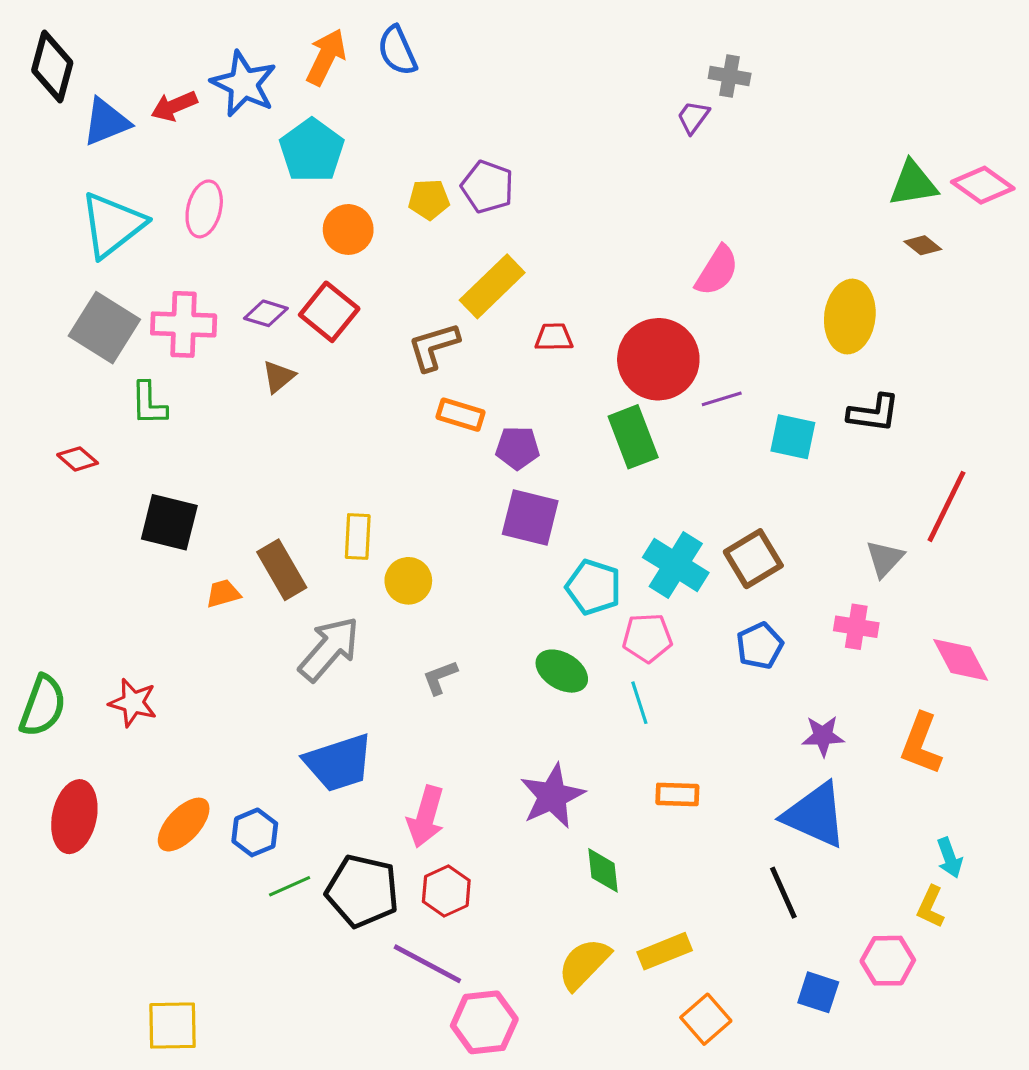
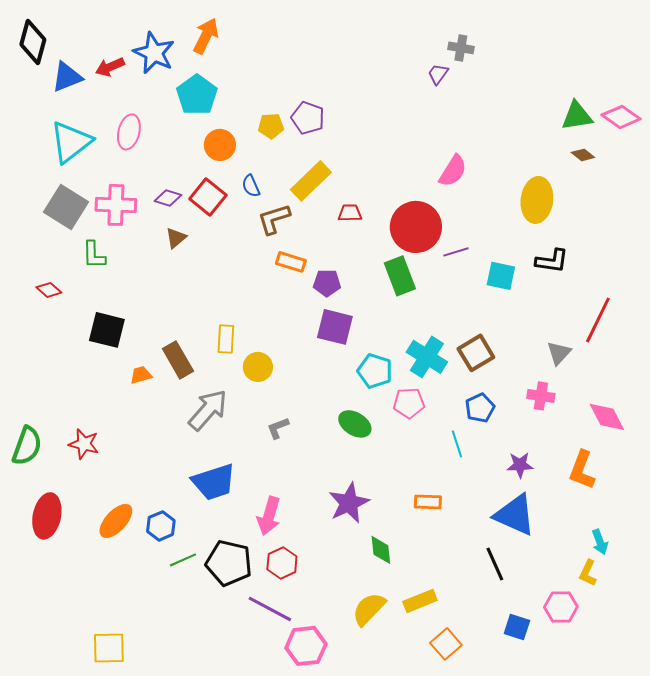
blue semicircle: (397, 51) -> (251, 186), moved, size x0.7
cyan line: (639, 703) -> (457, 444), moved

